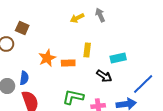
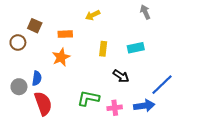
gray arrow: (100, 15) -> (145, 12), moved
cyan rectangle: (118, 58) -> (136, 48), moved
orange rectangle: (68, 63) -> (65, 34), moved

